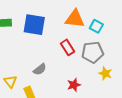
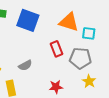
cyan square: (96, 26) -> (89, 33), turned -32

